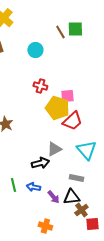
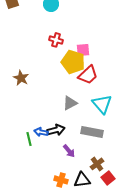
black arrow: (40, 163) -> (56, 130), moved
gray rectangle: (76, 178) -> (92, 132), size x1.5
blue arrow: (33, 187) -> (41, 132), moved
black triangle: (71, 197) -> (82, 180), moved
red square: (92, 224) -> (108, 178), turned -32

